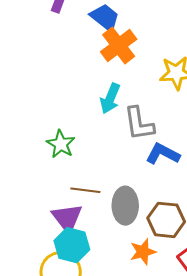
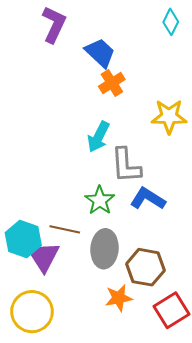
orange cross: (119, 46) -> (112, 83), size x0.7
green star: (61, 144) -> (100, 200), moved
cyan hexagon: (72, 245) -> (23, 239), moved

